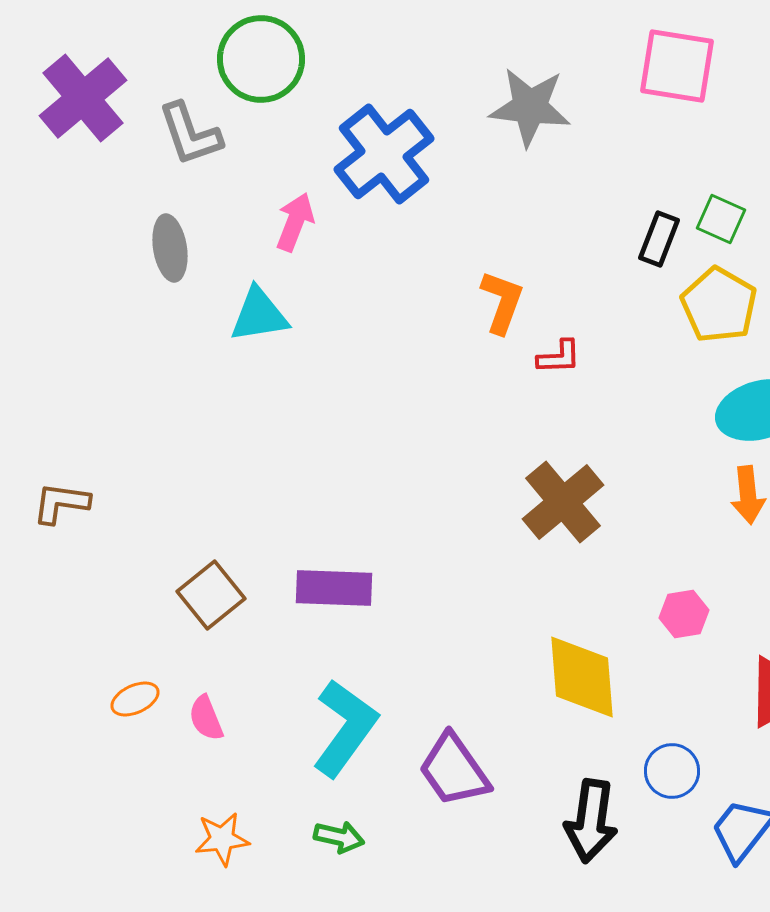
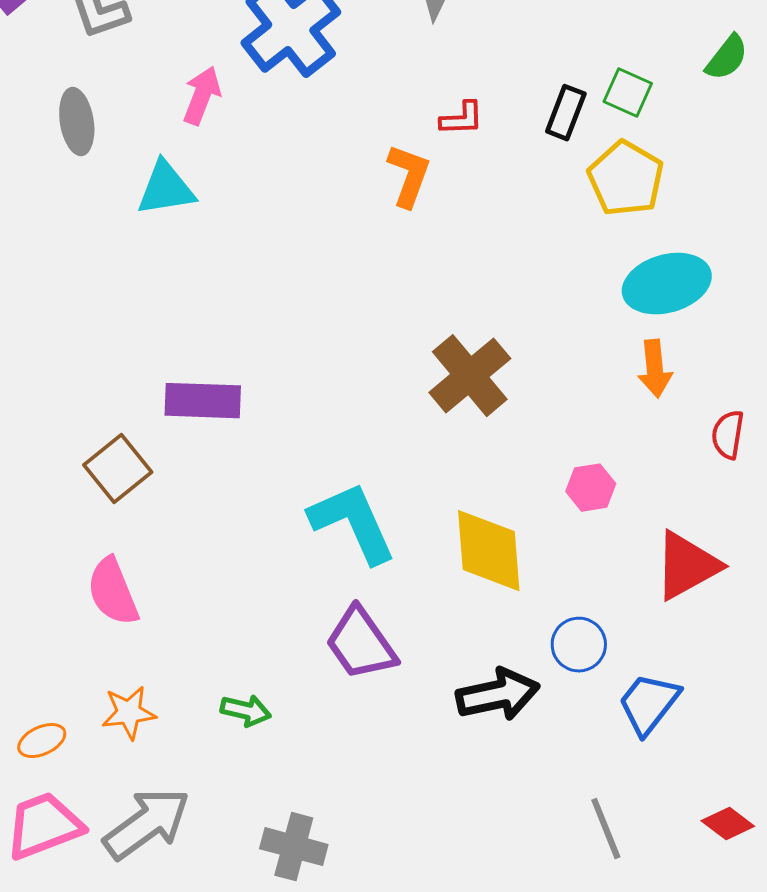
red L-shape: (559, 357) -> (462, 119), moved
purple rectangle: (334, 588) -> (203, 401), moved
orange ellipse: (135, 699) -> (42, 741), moved
pink semicircle: (206, 718) -> (113, 592), size x1.5
cyan L-shape: (345, 728) -> (353, 523), moved, turned -60
black arrow: (591, 821) -> (498, 695), turned -110

